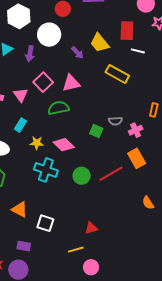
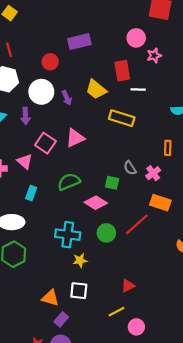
purple arrow: (77, 53) -> (67, 98), moved, turned 32
green semicircle: (58, 108) -> (69, 182), moved
gray semicircle: (115, 121) -> (130, 168), turned 72
yellow star: (37, 143) -> (80, 260), moved
pink diamond: (64, 145) -> (96, 203), moved
orange rectangle: (137, 158) -> (160, 203), turned -30
orange triangle: (20, 209) -> (50, 298), moved
purple rectangle: (24, 246) -> (61, 319), turned -48

